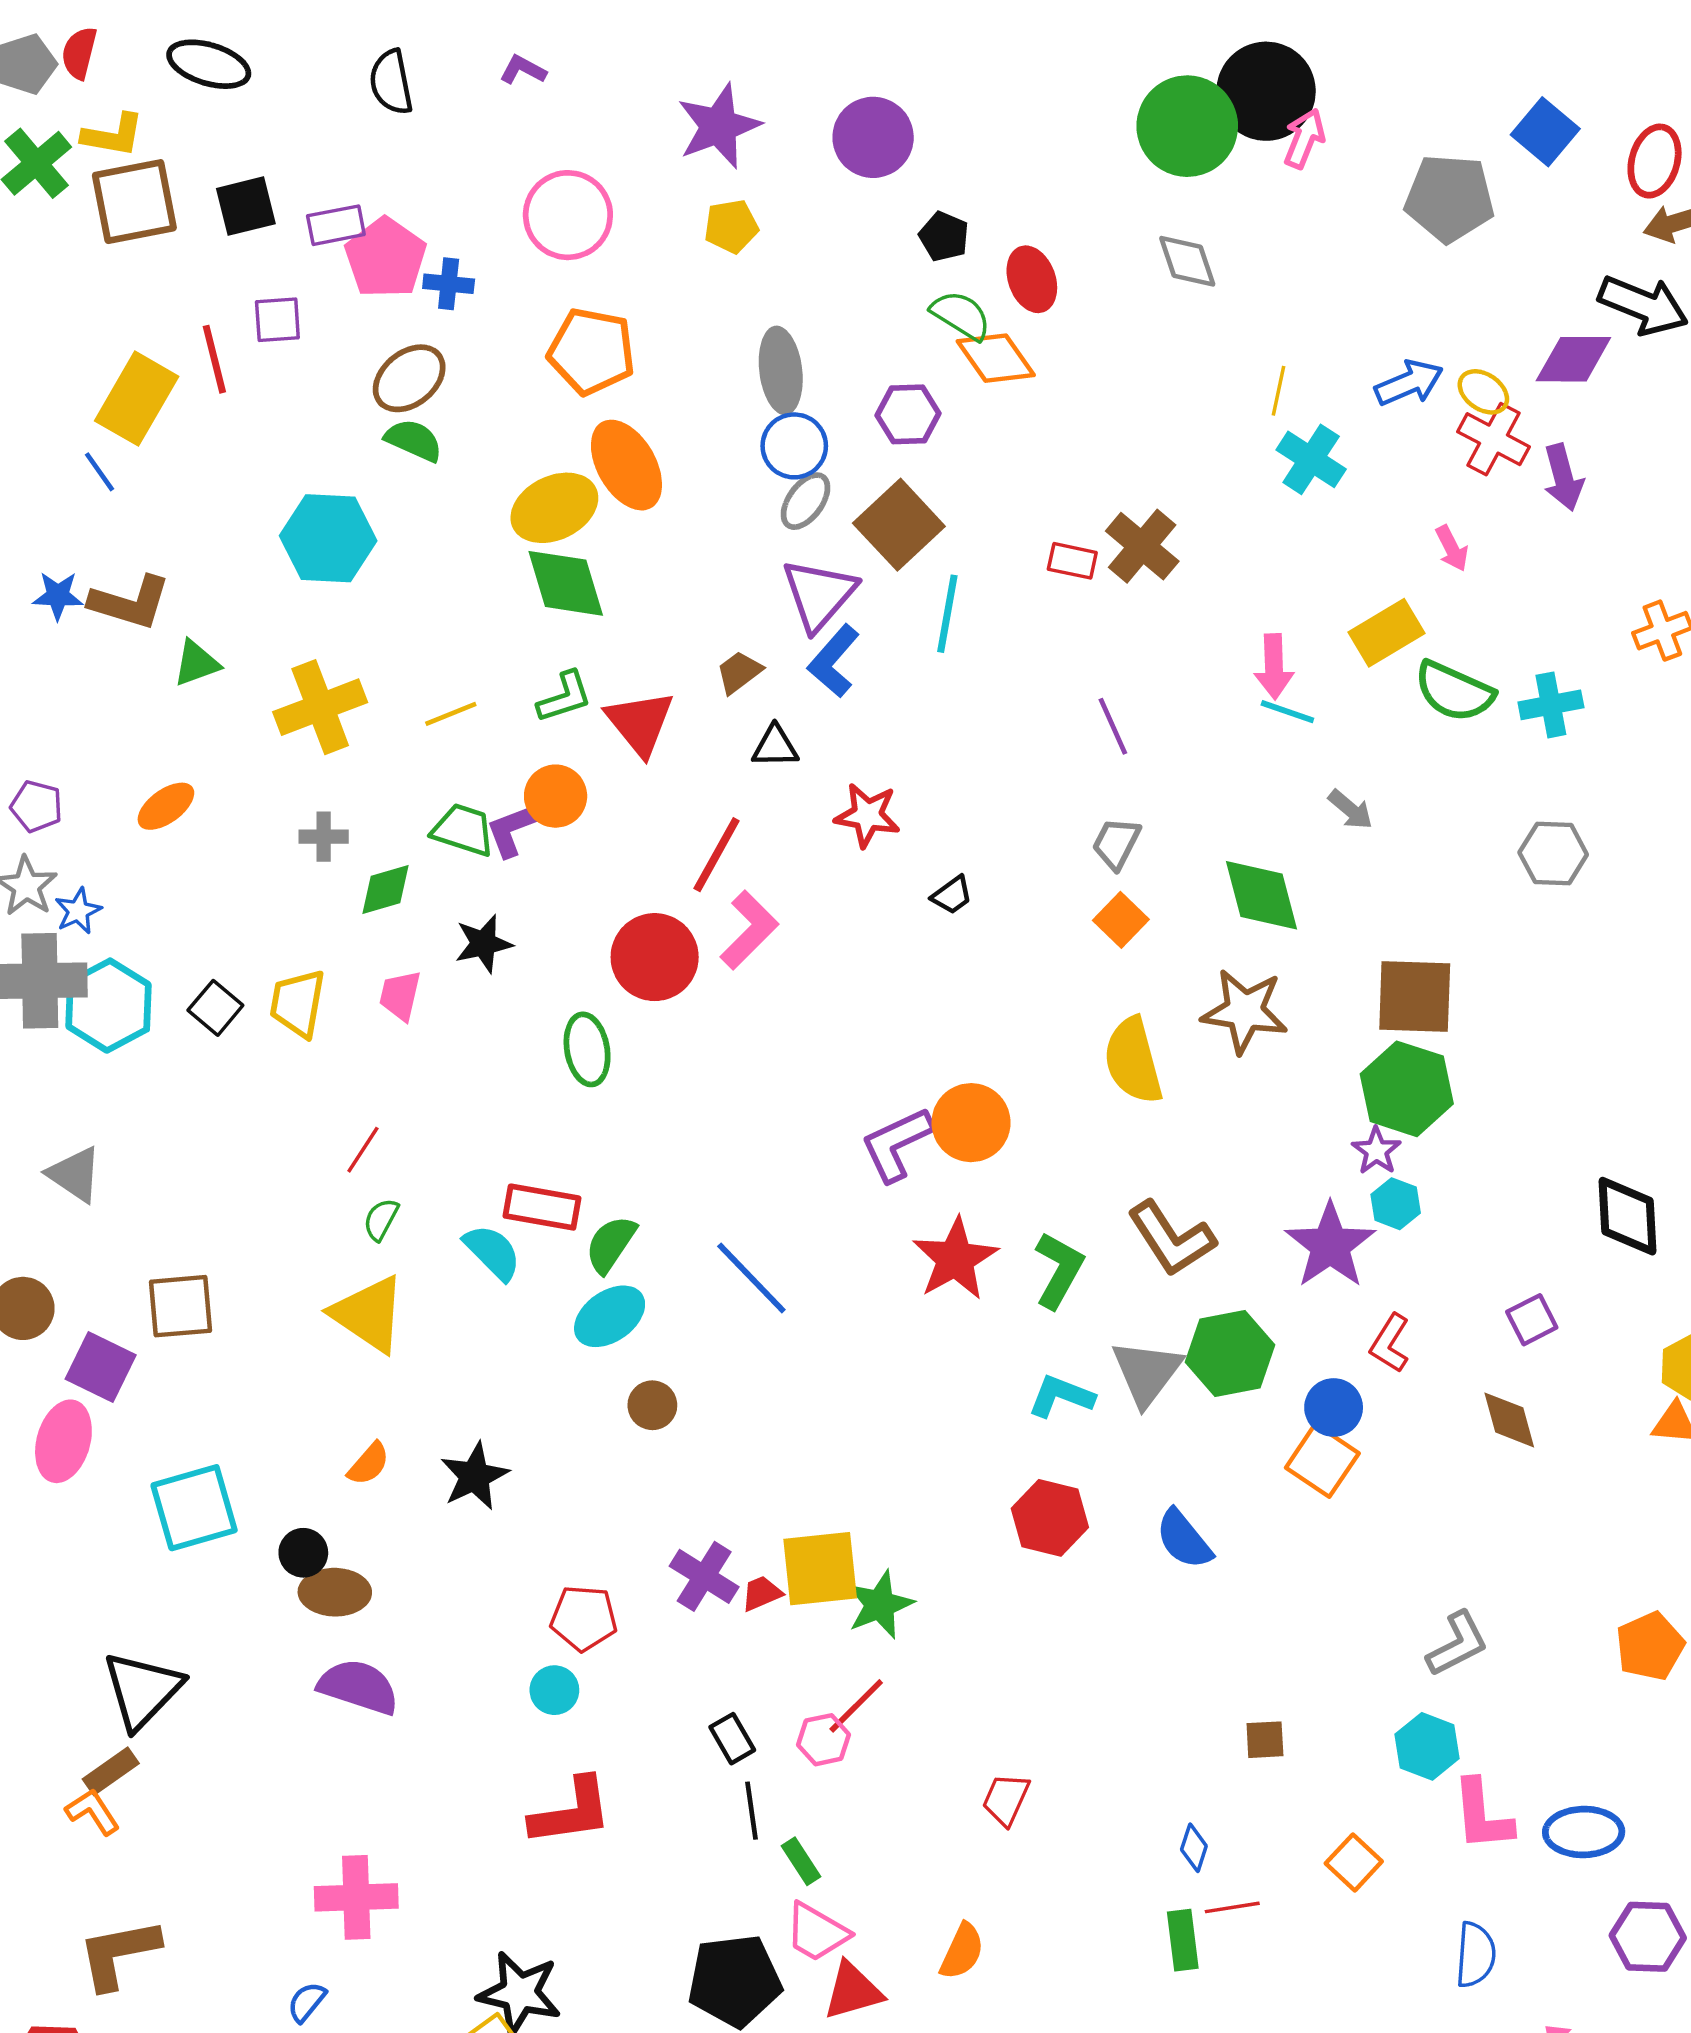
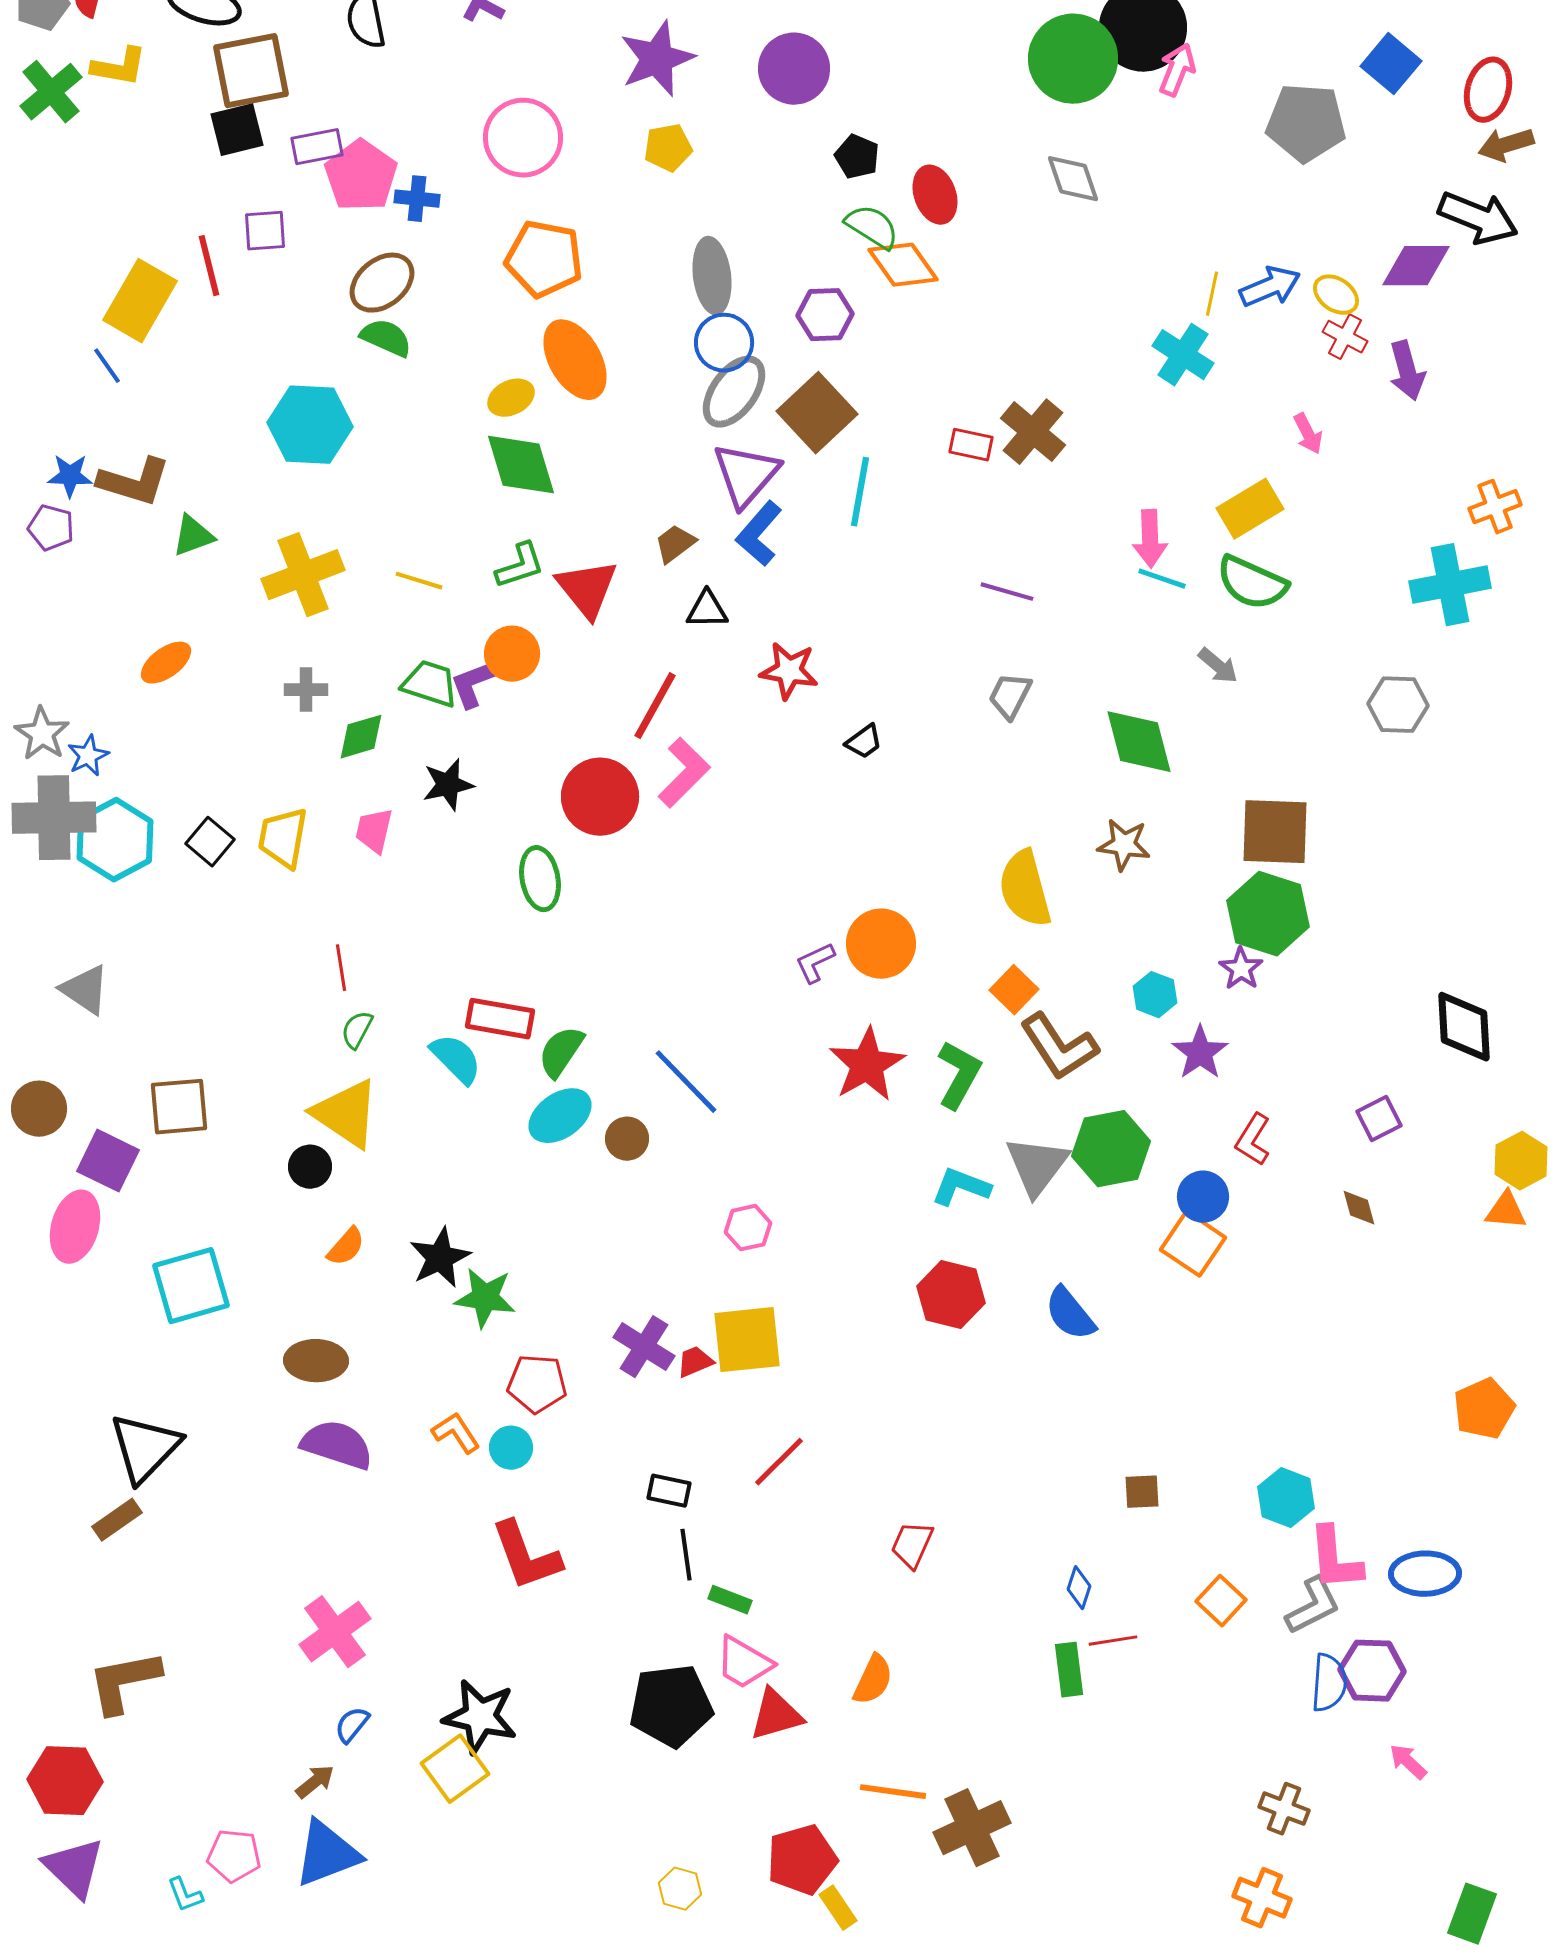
brown square: (134, 202) -> (251, 71), moved
yellow line: (1278, 391) -> (1212, 294), moved
red cross: (1493, 439) -> (1345, 337), size x0.7
gray ellipse: (806, 501) -> (734, 392), size x1.4
yellow ellipse: (554, 508) -> (511, 398), size x0.6
green semicircle: (1454, 691) -> (1252, 583), moved
cyan cross: (1551, 705) -> (1450, 585), moved, size x1.4
yellow line: (451, 714) -> (419, 581), turned 39
purple line: (1113, 726) -> (1007, 592), turned -50
purple pentagon: (36, 806) -> (51, 528), moved
orange square: (1121, 920) -> (1014, 990), moved
brown star: (1245, 1011) -> (1124, 845), size x0.7
purple L-shape: (897, 1144) -> (815, 963), size x0.6
red line: (363, 1150) -> (341, 968), turned -42
cyan hexagon: (1396, 1204) -> (1155, 995), moved
purple star: (1330, 1245) -> (1200, 1053), size x0.7
brown circle: (652, 1405) -> (627, 1139), moved
brown diamond: (1509, 1420) -> (1359, 1208), size x0.7
black circle: (303, 1553) -> (310, 1167), moved
green star: (880, 1605) -> (485, 1298), moved, turned 30
gray L-shape: (1457, 1644) -> (1313, 1606), moved
black rectangle: (732, 1739) -> (669, 1491), turned -48
pink hexagon: (824, 1740) -> (748, 1228), moved
orange L-shape: (93, 1812) -> (456, 1433), moved
red L-shape: (571, 1812) -> (526, 1556), turned 78
green rectangle: (801, 1861) -> (730, 1600), turned -36
pink cross: (356, 1897) -> (335, 1632), turned -34
purple hexagon: (1648, 1937) -> (1372, 1671), moved
blue semicircle: (307, 2002) -> (352, 1725), moved

